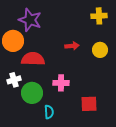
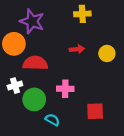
yellow cross: (99, 16) -> (82, 14), moved
cyan semicircle: (49, 112) -> (52, 120), turned -56

